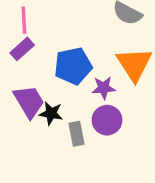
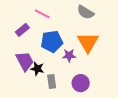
pink line: (24, 20) -> (42, 14), moved, turned -63
purple circle: (107, 120) -> (81, 83), moved

